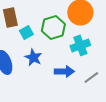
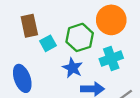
blue star: (33, 57) -> (73, 68), moved

